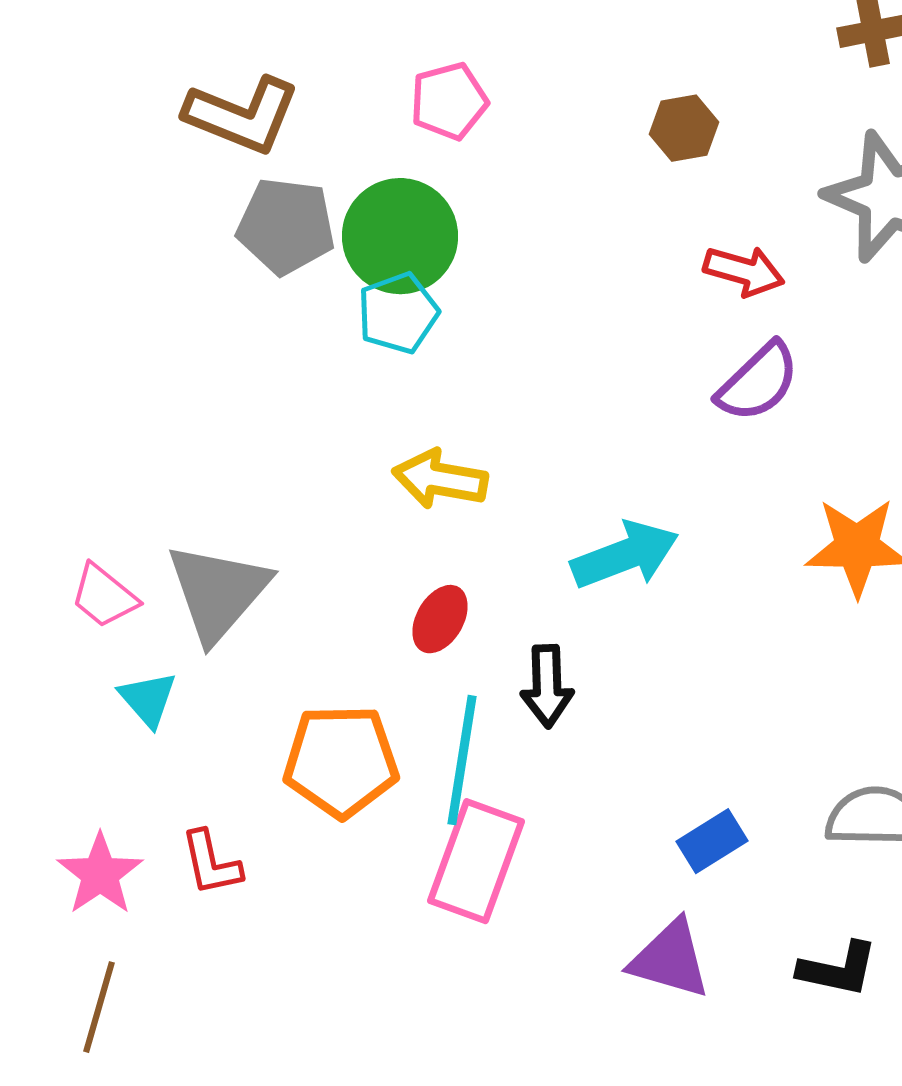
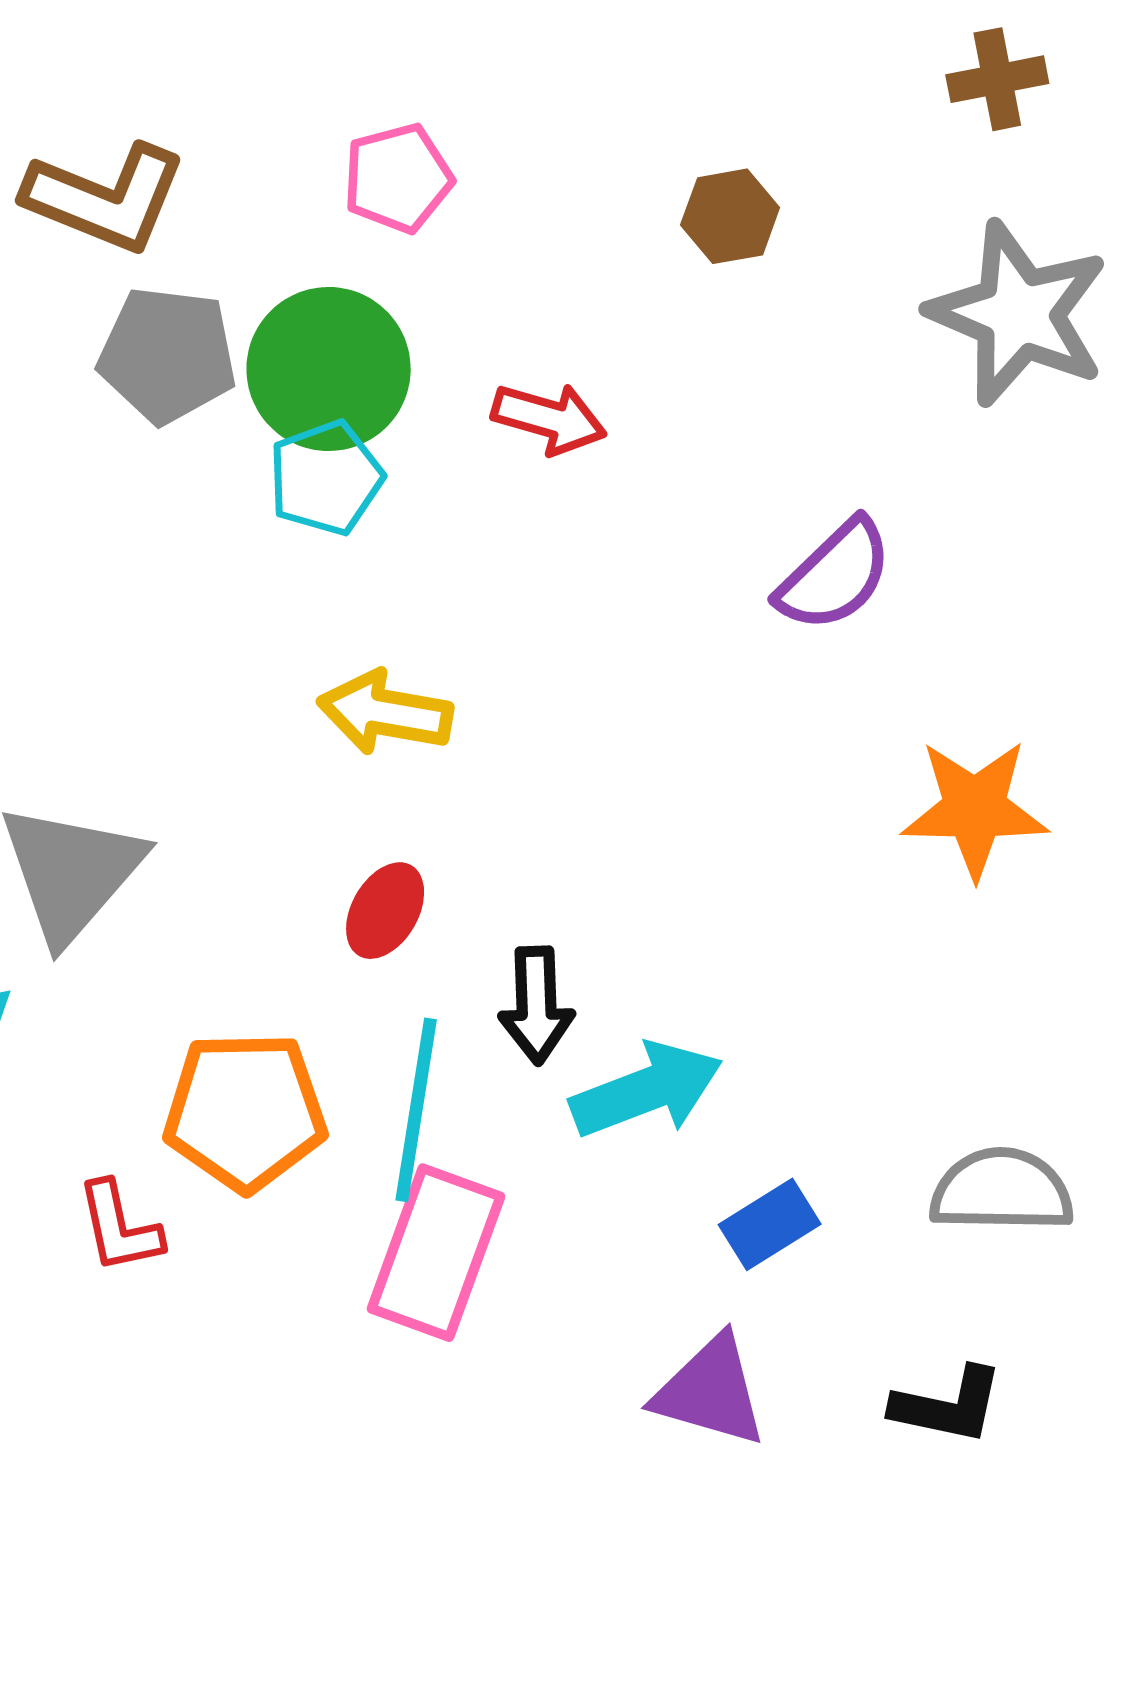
red arrow: (744, 271) -> (549, 419), moved
cyan arrow: (625, 555) -> (647, 1090), moved
red L-shape: (211, 863) -> (119, 1227), moved

